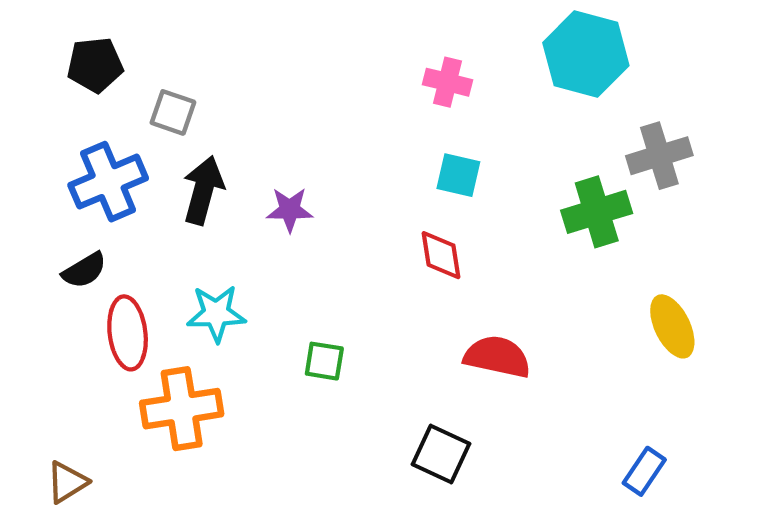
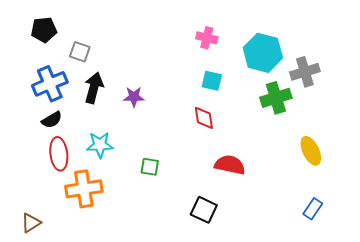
cyan hexagon: (586, 54) -> (263, 53), moved
black semicircle: (84, 270) -> (52, 120), moved
blue rectangle: (644, 471) -> (313, 209), moved

